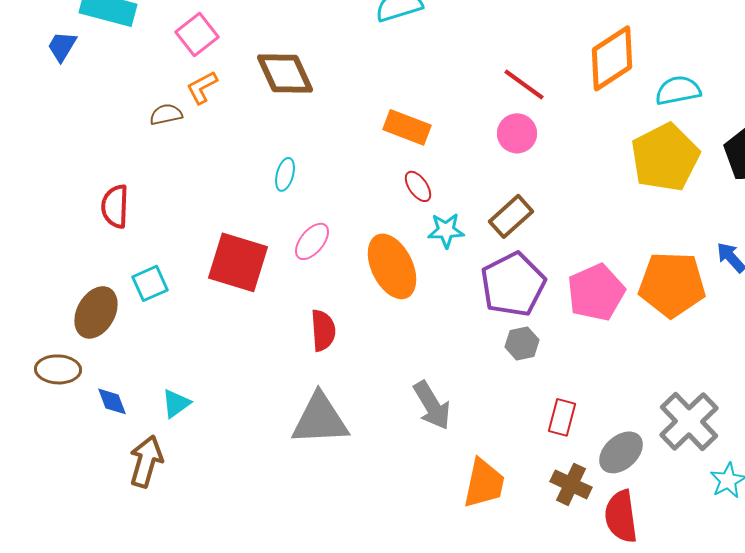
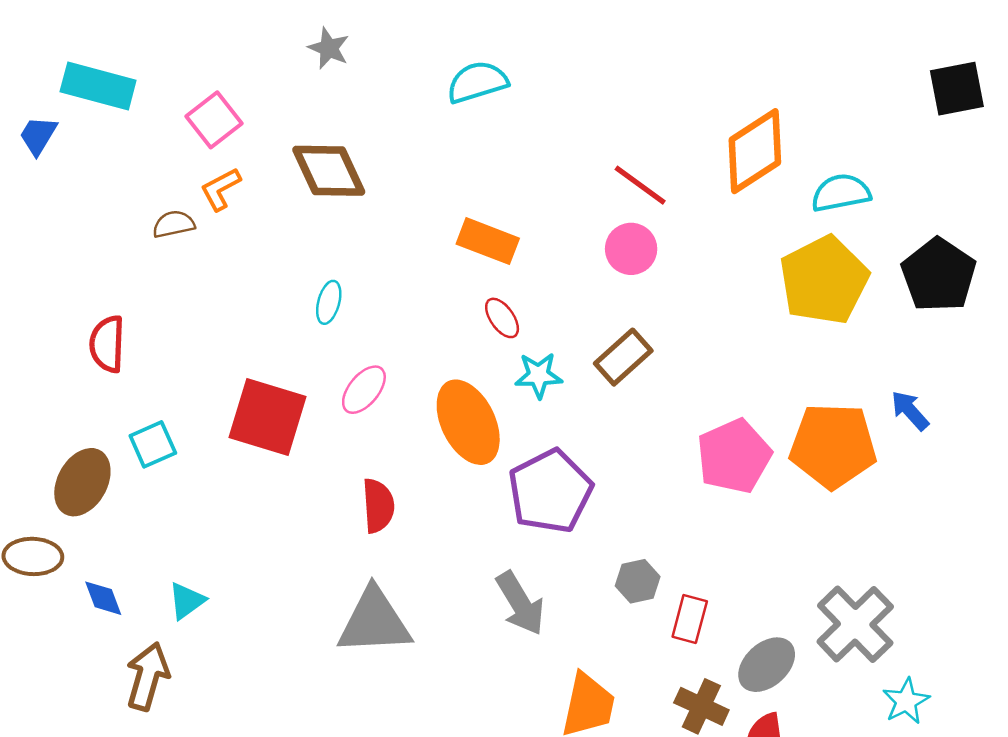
purple pentagon: (513, 284) -> (550, 491), moved
gray hexagon: (522, 343) -> (638, 581), moved

